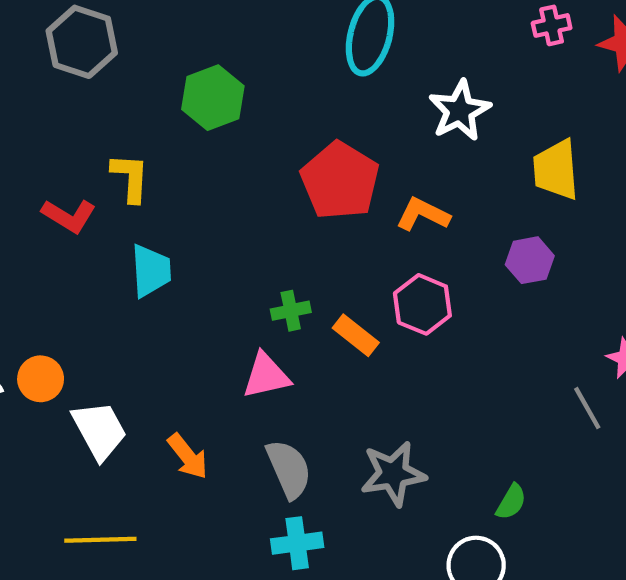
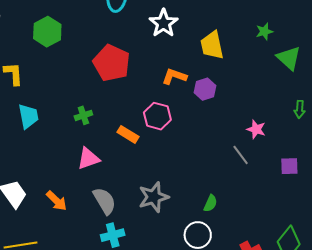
orange L-shape: (423, 214) -> (174, 76), moved
green cross: (291, 311) -> (83, 115), moved

